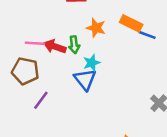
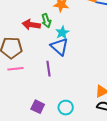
pink line: (35, 43) -> (15, 69), moved
purple line: (41, 100) -> (48, 69), moved, turned -35

